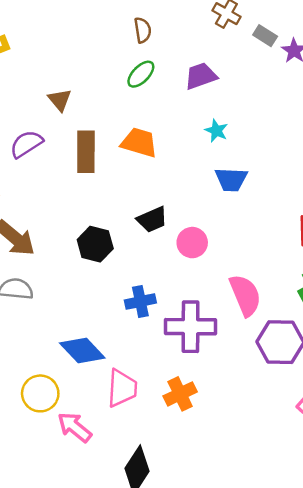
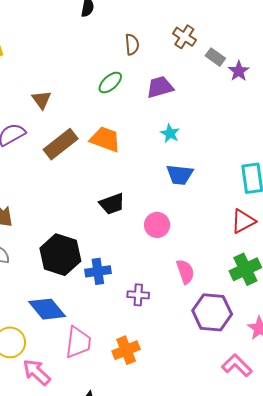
brown semicircle: (143, 30) -> (132, 44), moved
brown rectangle: (86, 152) -> (61, 144), turned 48
pink circle: (192, 243) -> (157, 225), moved
black hexagon: (95, 244) -> (60, 255), moved, size x1.4
pink semicircle: (245, 295) -> (185, 272), size x0.7
purple cross: (190, 327) -> (138, 295), size x0.5

